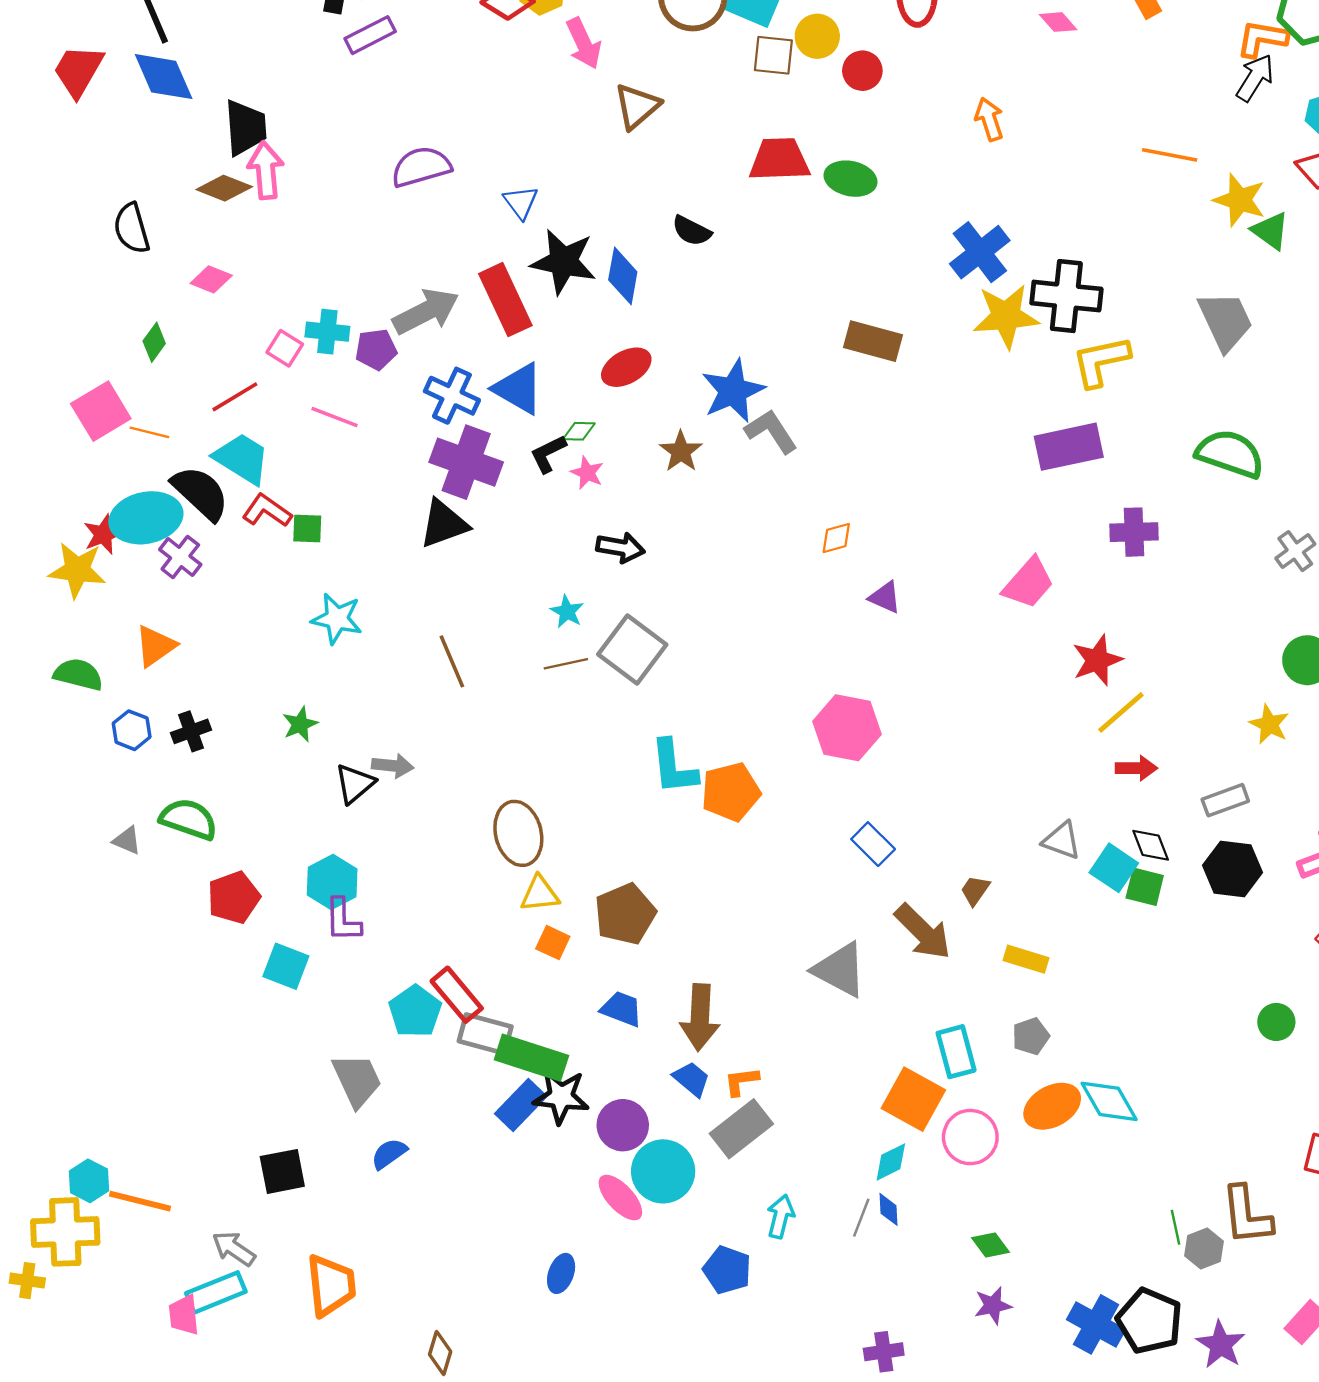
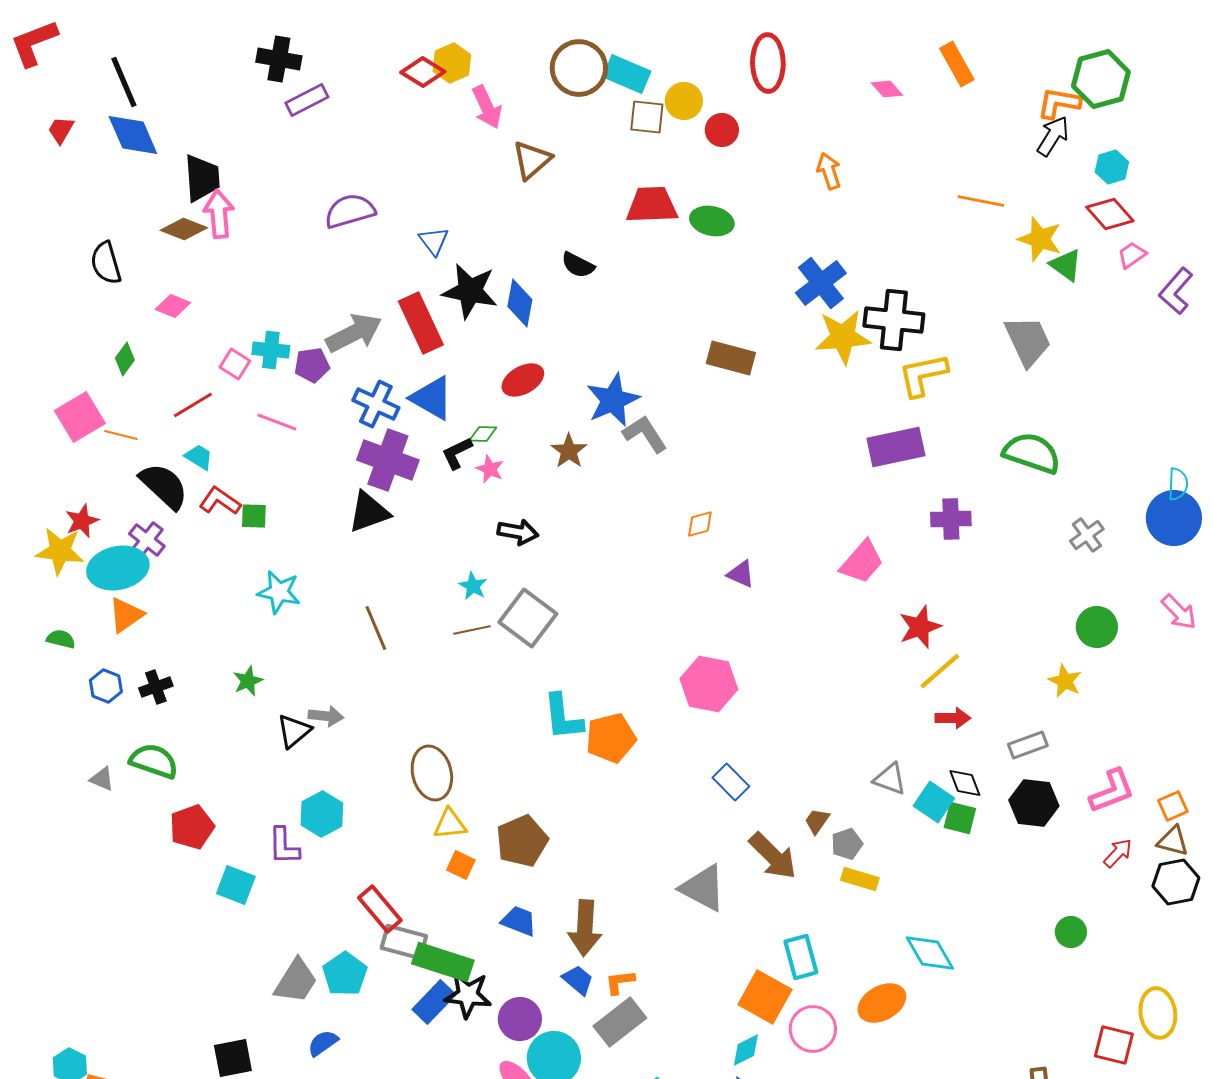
red trapezoid: (78, 71) -> (61, 130), size x0.6
cyan trapezoid: (242, 459) -> (199, 457), size x0.6
cyan ellipse: (146, 518) -> (118, 568), moved
green semicircle: (78, 674) -> (61, 639), size x0.7
cyan hexagon: (332, 882) -> (322, 814), moved
cyan pentagon: (415, 1011) -> (345, 974), moved
gray pentagon: (1031, 1036) -> (847, 844), moved
gray trapezoid: (357, 1080) -> (296, 981), turned 57
cyan diamond: (1109, 1101) -> (930, 953), moved

